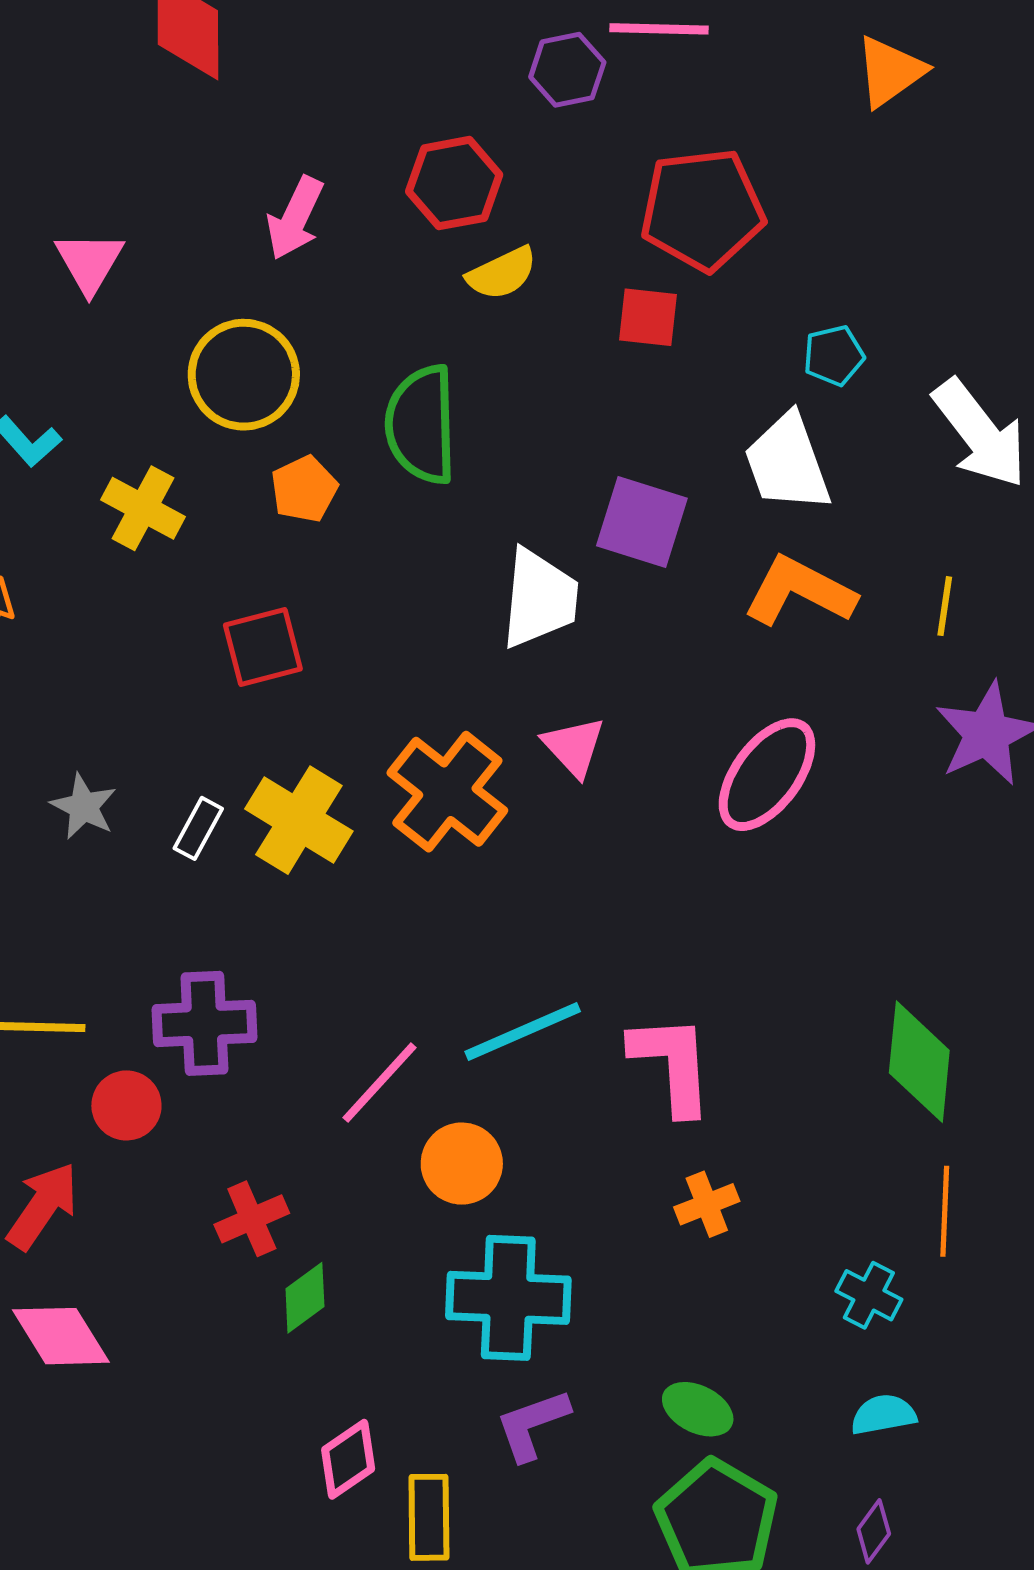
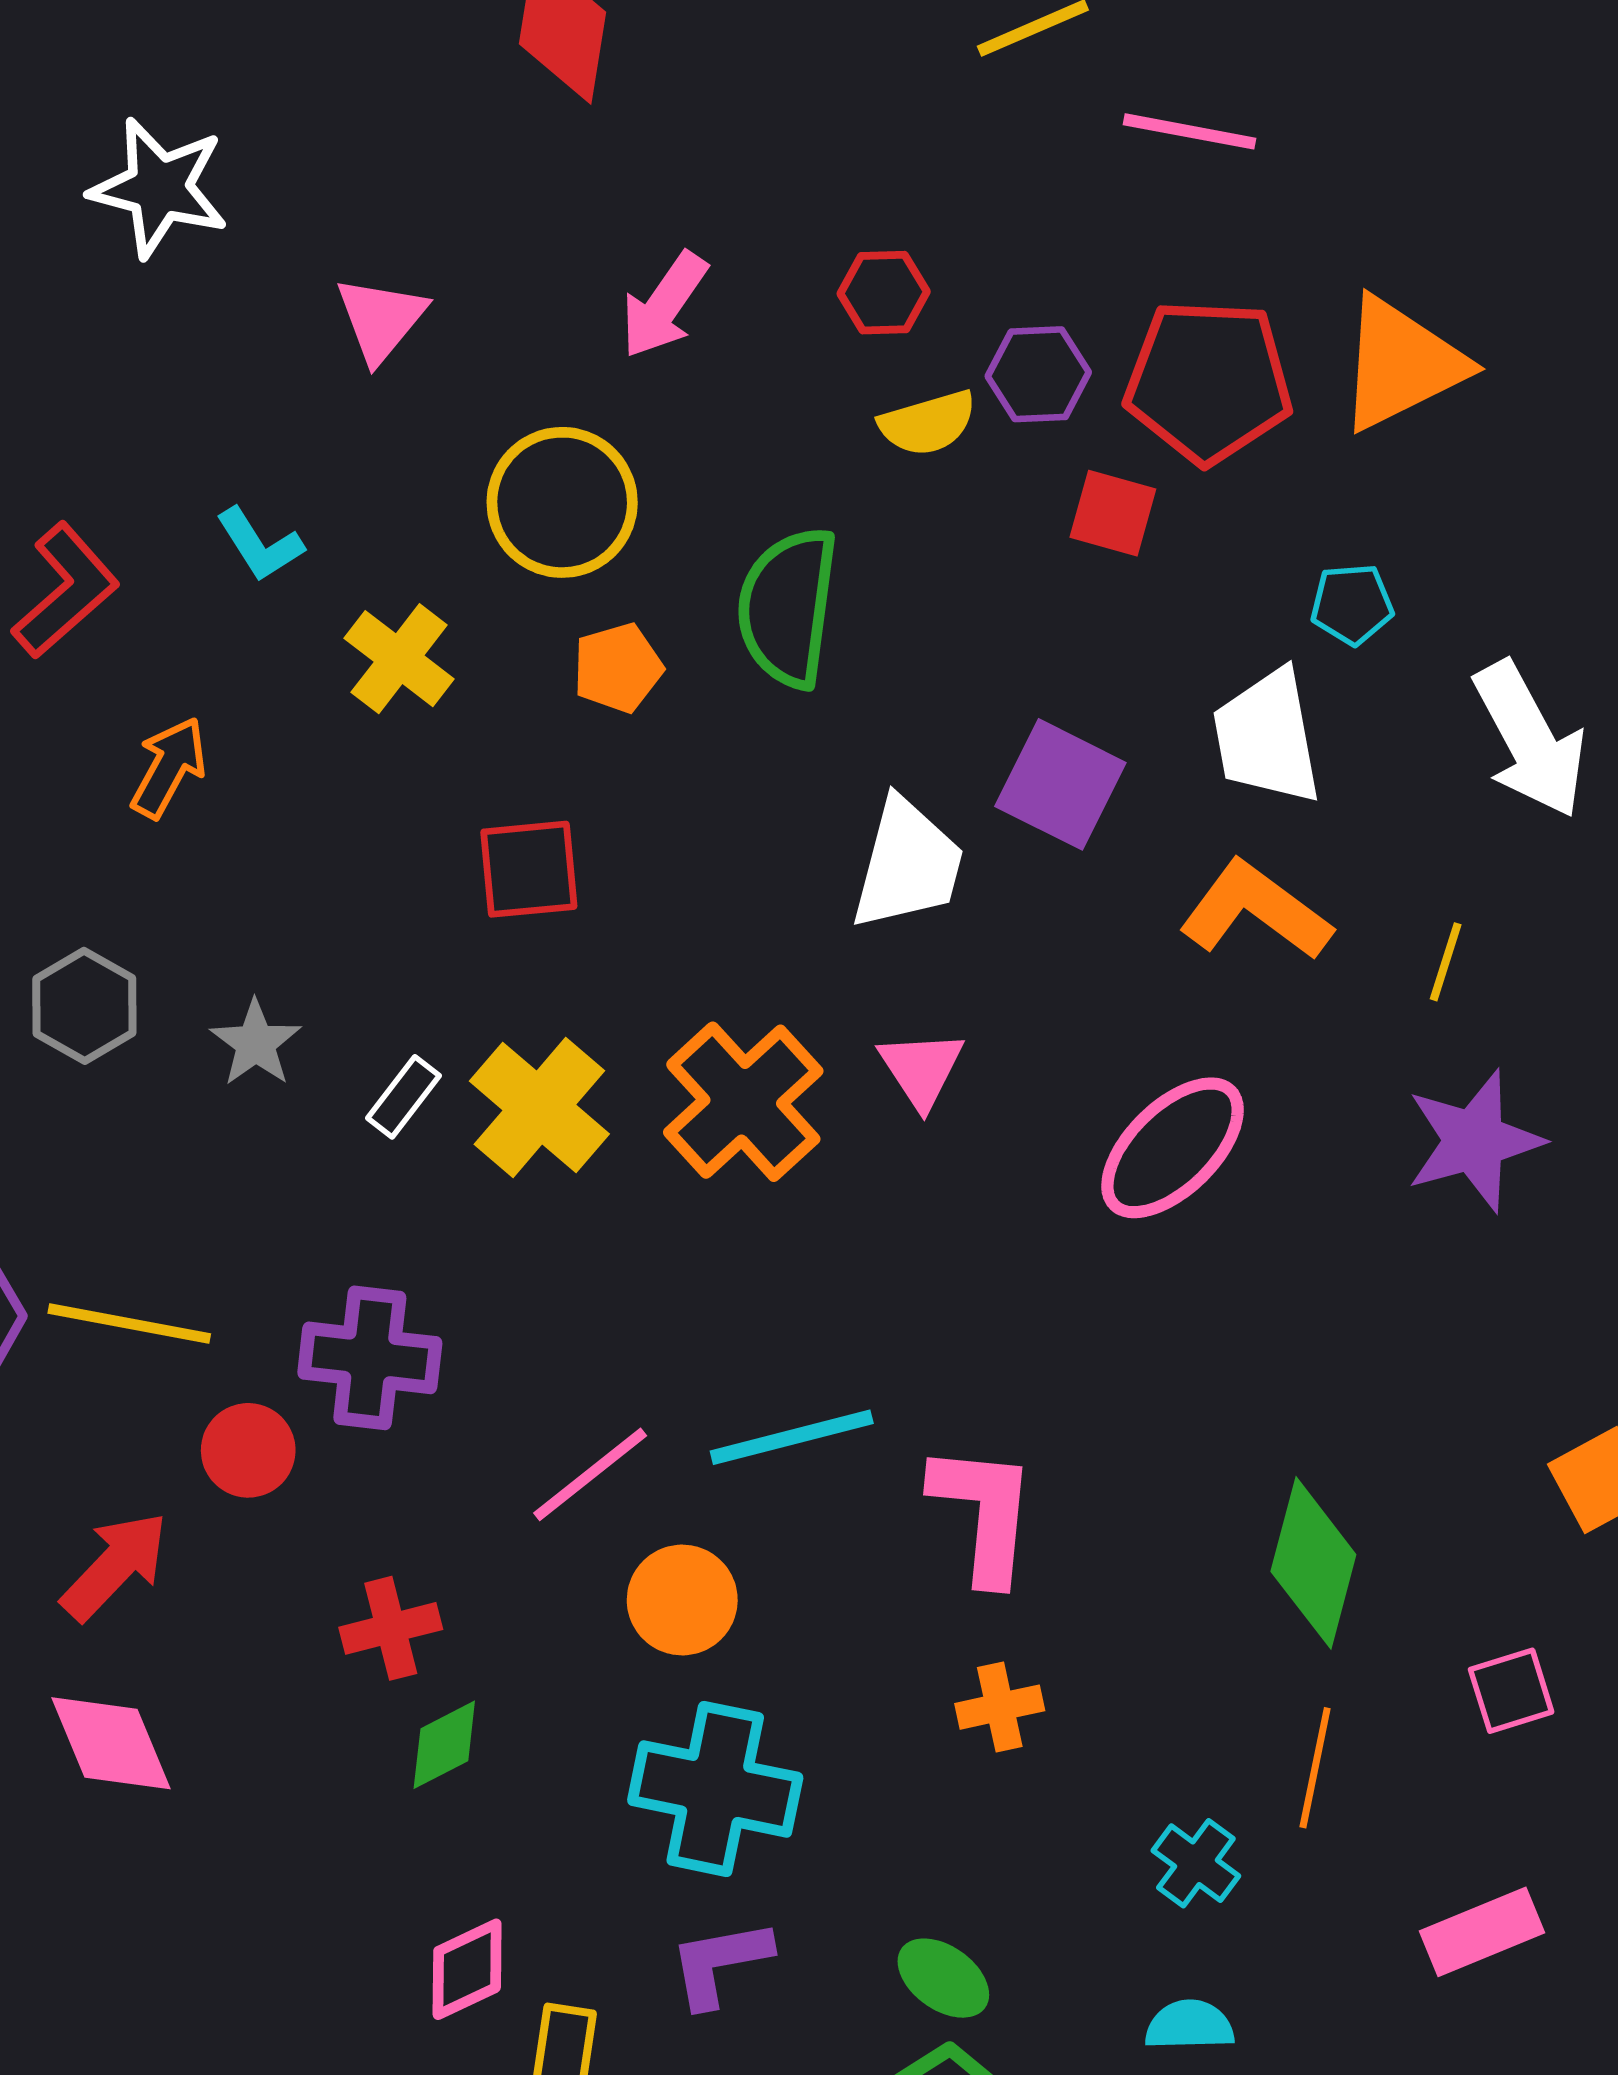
purple hexagon: (567, 70) -> (1038, 374), moved
orange triangle: (890, 71) -> (1401, 364), moved, size x1.4
red hexagon: (454, 183) -> (884, 293), size x0.7

